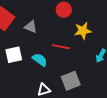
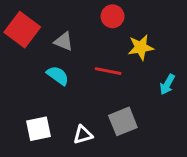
white square: (14, 55) -> (38, 129), moved
cyan semicircle: (40, 60) -> (58, 76), moved

